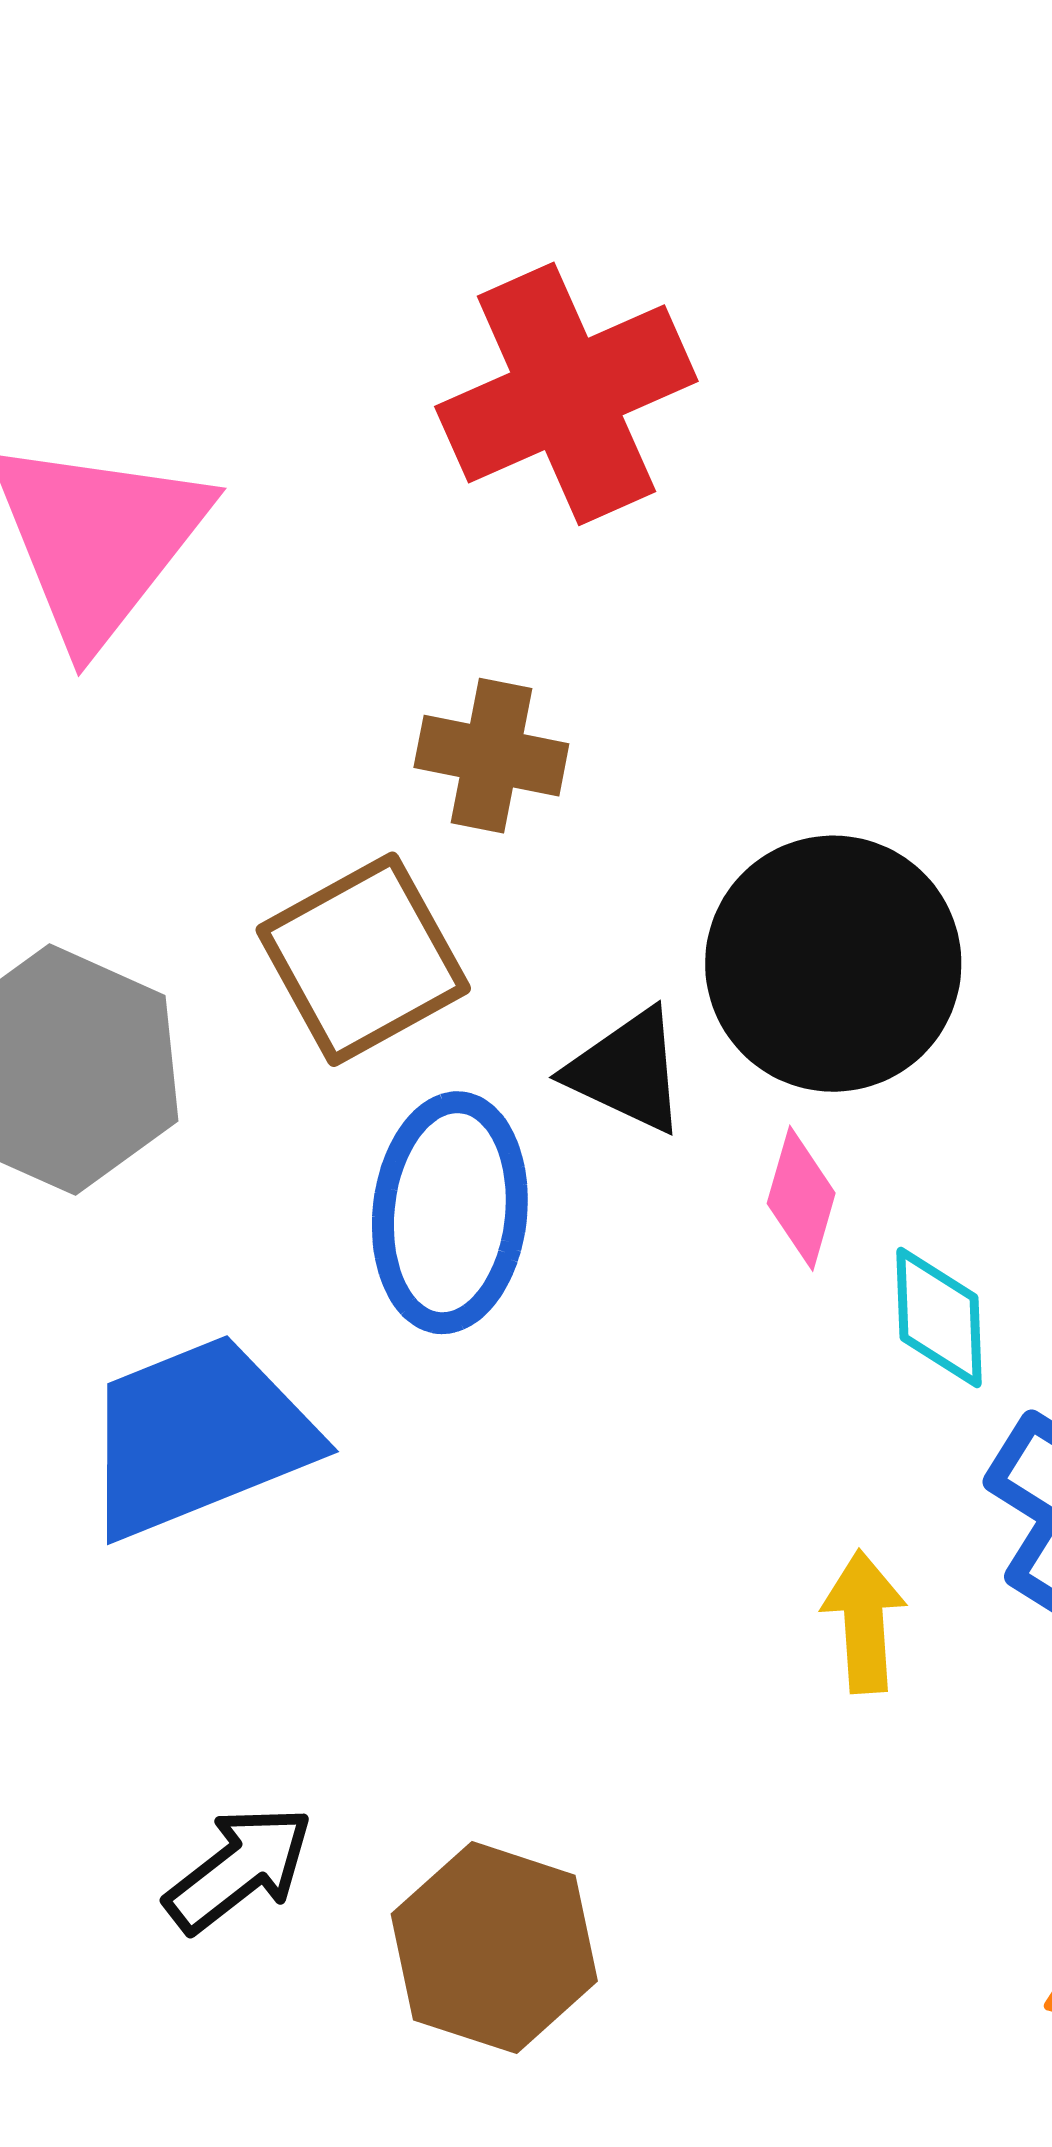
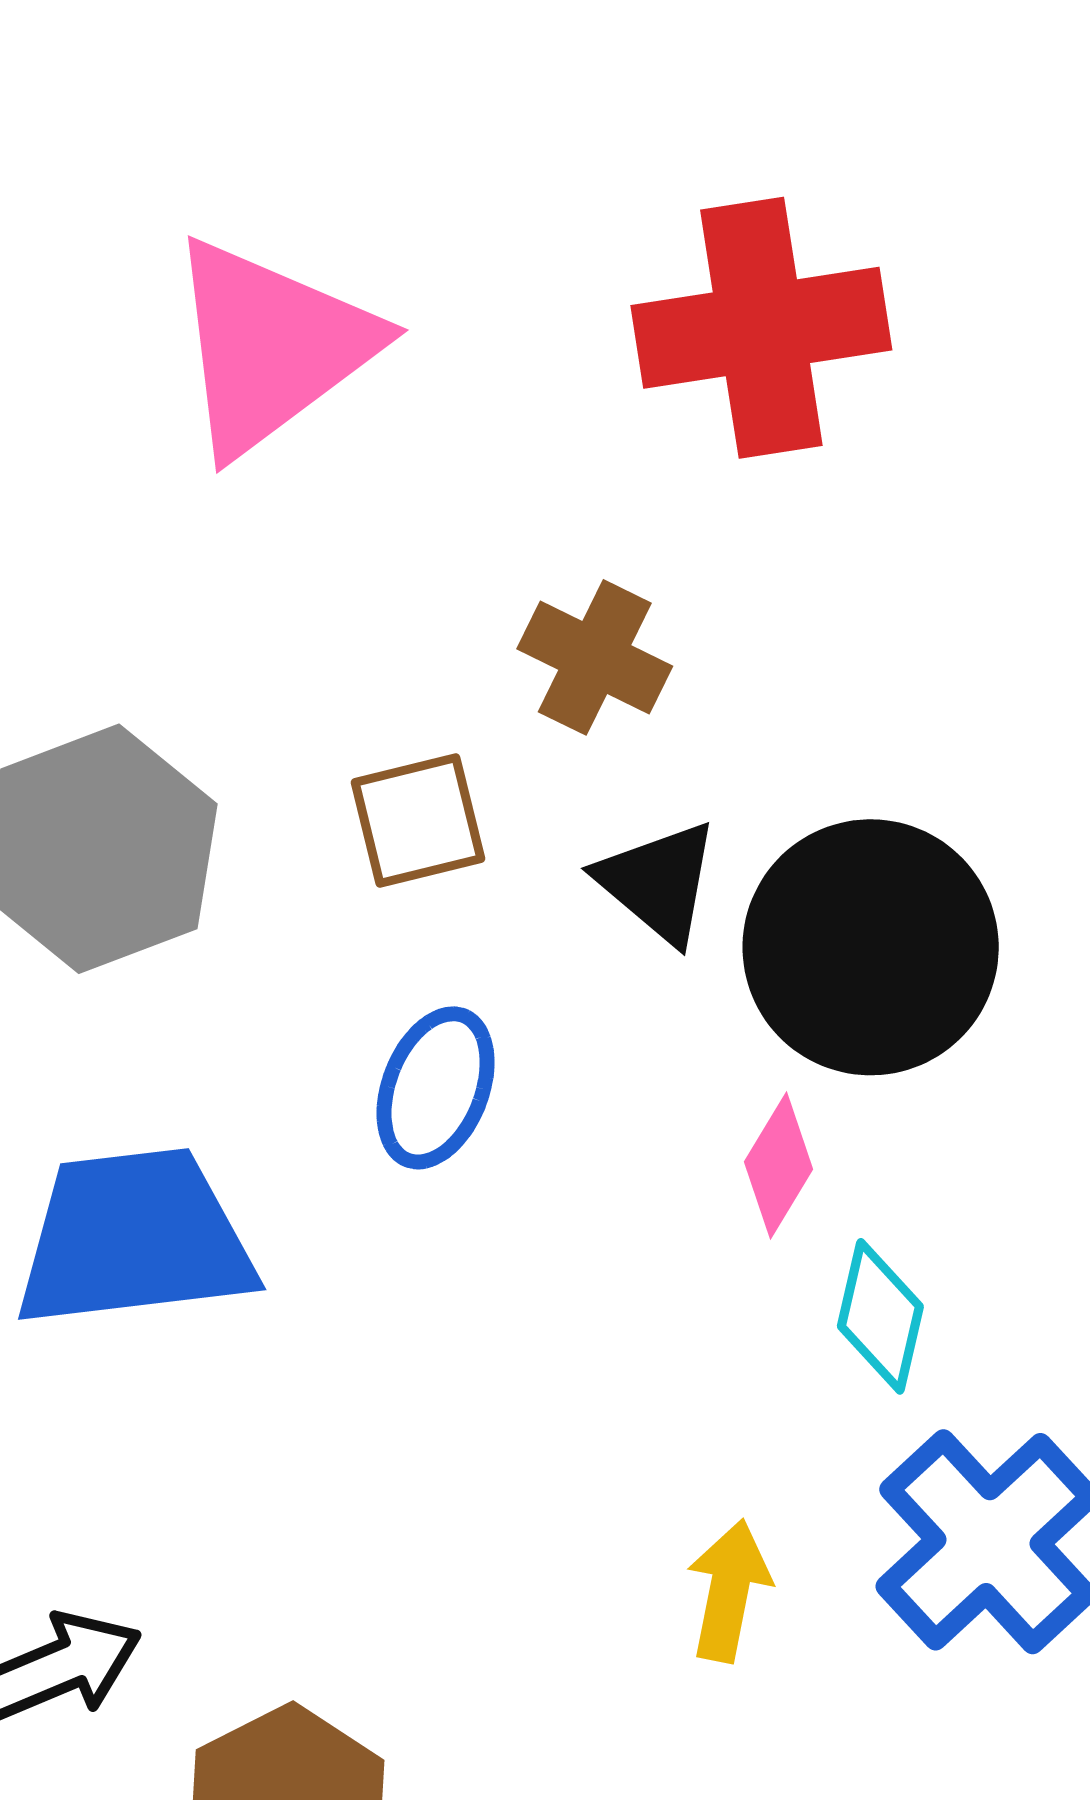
brown square: (363, 959) -> (418, 821), size x0.7
black triangle: (627, 1071) -> (658, 882), moved
blue ellipse: (450, 1213) -> (436, 1088), size x0.7

